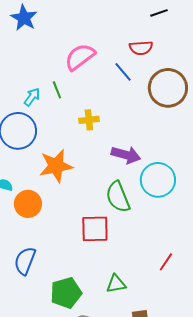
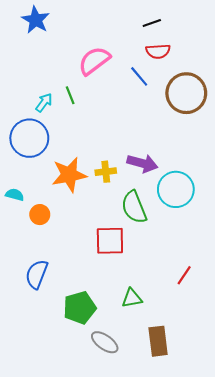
black line: (159, 13) -> (152, 23), moved
yellow cross: (89, 120) -> (106, 172), moved
orange circle: (28, 204) -> (40, 215), size x0.7

